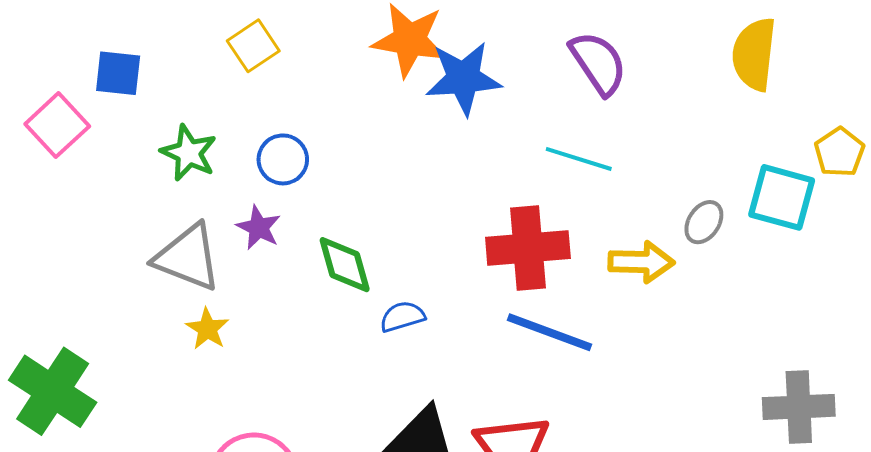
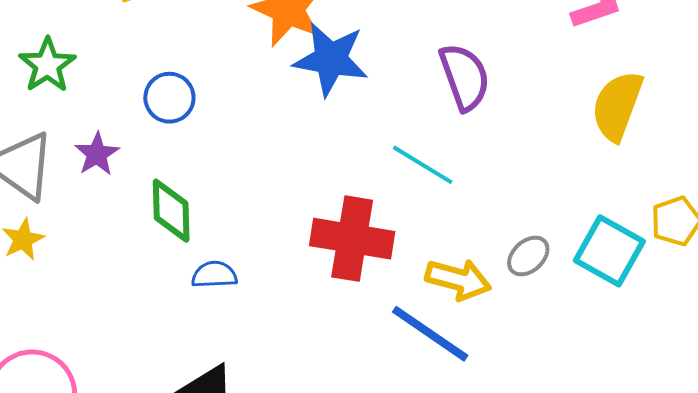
blue circle: (283, 159) -> (169, 98), moved
blue line: (549, 332) -> (430, 334), moved

